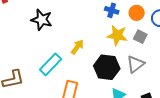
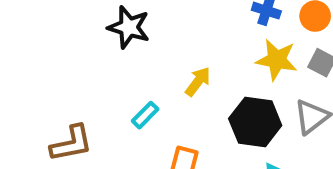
cyan rectangle: (51, 64) -> (145, 115), size x0.6

